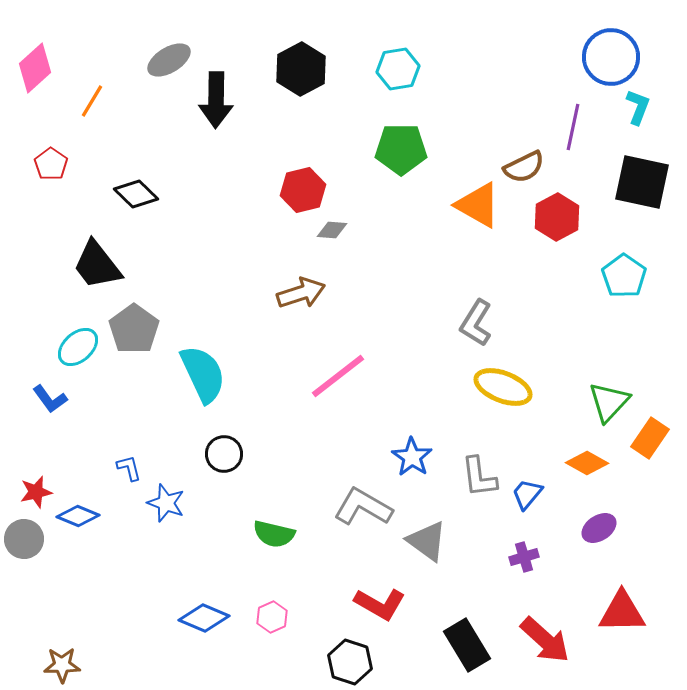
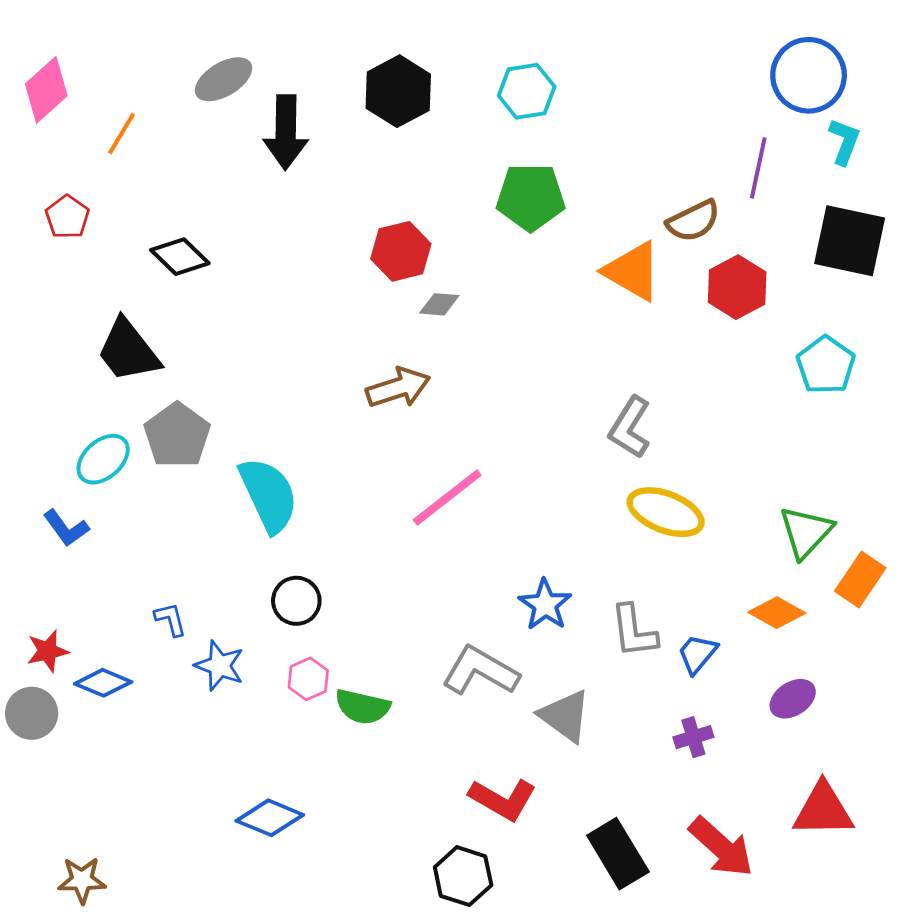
pink hexagon: (272, 617) -> (308, 679), moved

